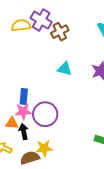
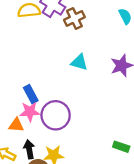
blue rectangle: (24, 97) -> (31, 94), turned -35
black arrow: (24, 132) -> (29, 149), moved

